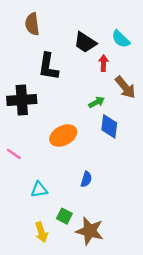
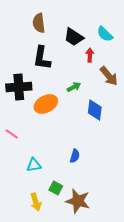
brown semicircle: (32, 24) -> (39, 23), moved
green arrow: (97, 102) -> (74, 87), moved
orange ellipse: (63, 136) -> (46, 104), moved

